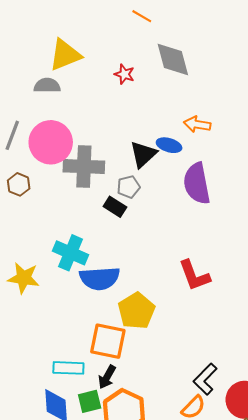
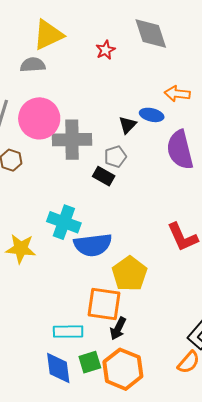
red star: (124, 74) -> (105, 50), turned 30
black triangle: (143, 154) -> (128, 125), size x0.7
black arrow: (107, 377) -> (118, 328), moved

